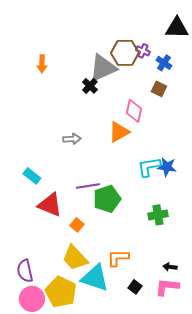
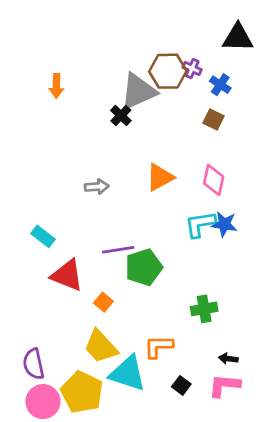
pink diamond: (134, 111) -> (214, 180), moved
green cross: (158, 215) -> (204, 309), moved

